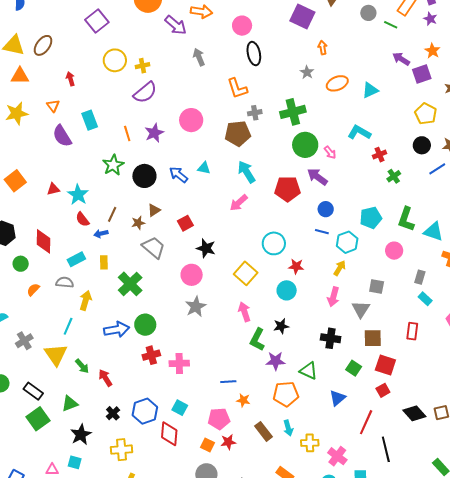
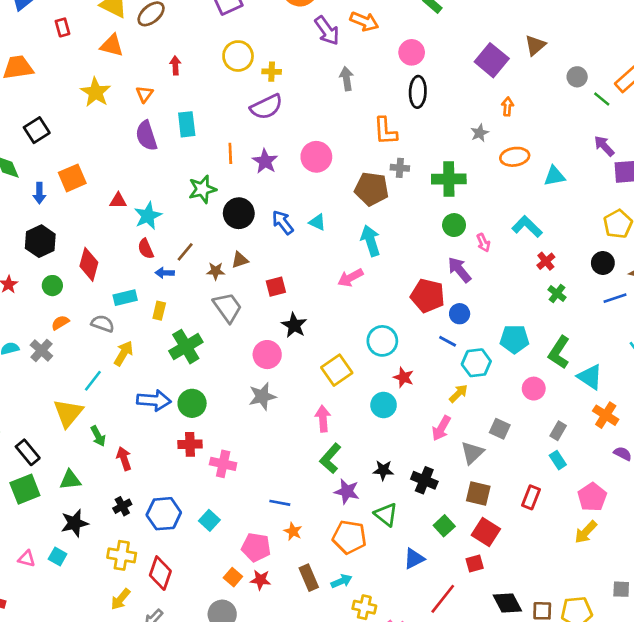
yellow star: (17, 113) -> (96, 92), turned 30
purple star: (154, 133) -> (265, 161), turned -30
green circle: (305, 145) -> (454, 225), size x0.7
red cross: (380, 155) -> (546, 261), turned -32
green cross: (394, 176) -> (557, 294), turned -32
red pentagon: (287, 189) -> (428, 296), moved
black star: (281, 326) -> (383, 470), moved
gray cross: (24, 341) -> (41, 350), moved, turned -30
cyan arrow: (288, 428) -> (342, 581), turned -112
red diamond: (169, 434) -> (160, 573), moved

